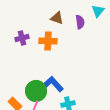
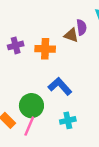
brown triangle: (57, 18) -> (71, 35), moved
blue L-shape: (53, 84) -> (60, 86), moved

